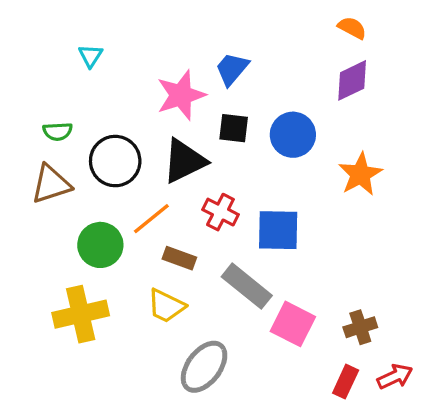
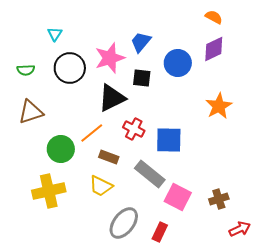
green semicircle: (58, 131) -> (26, 70), moved
blue circle: (293, 135) -> (178, 63), moved
black circle: (115, 161) -> (70, 68), moved
red rectangle: (346, 382) -> (160, 232), moved

